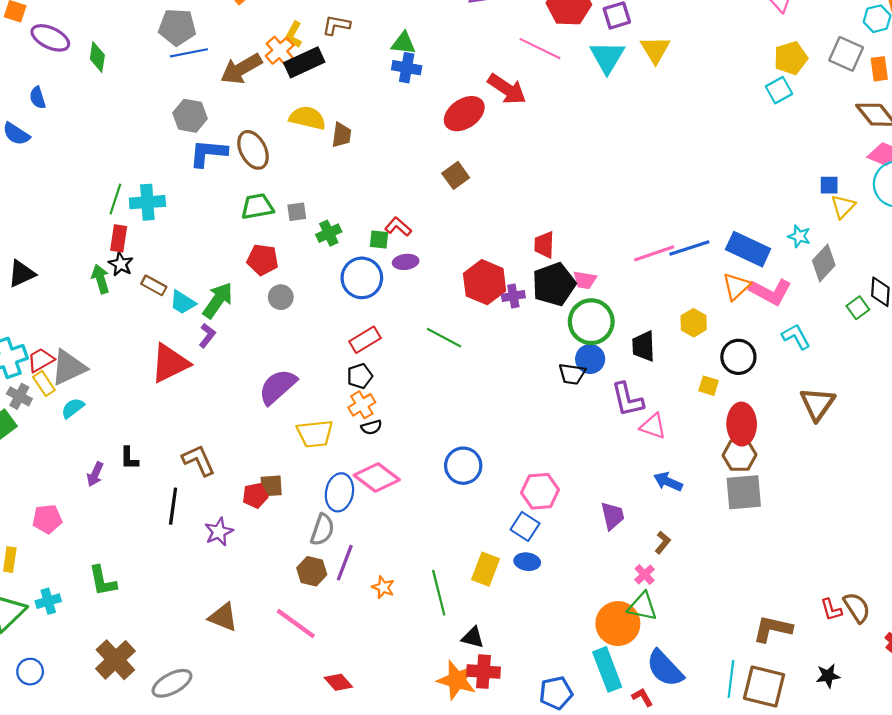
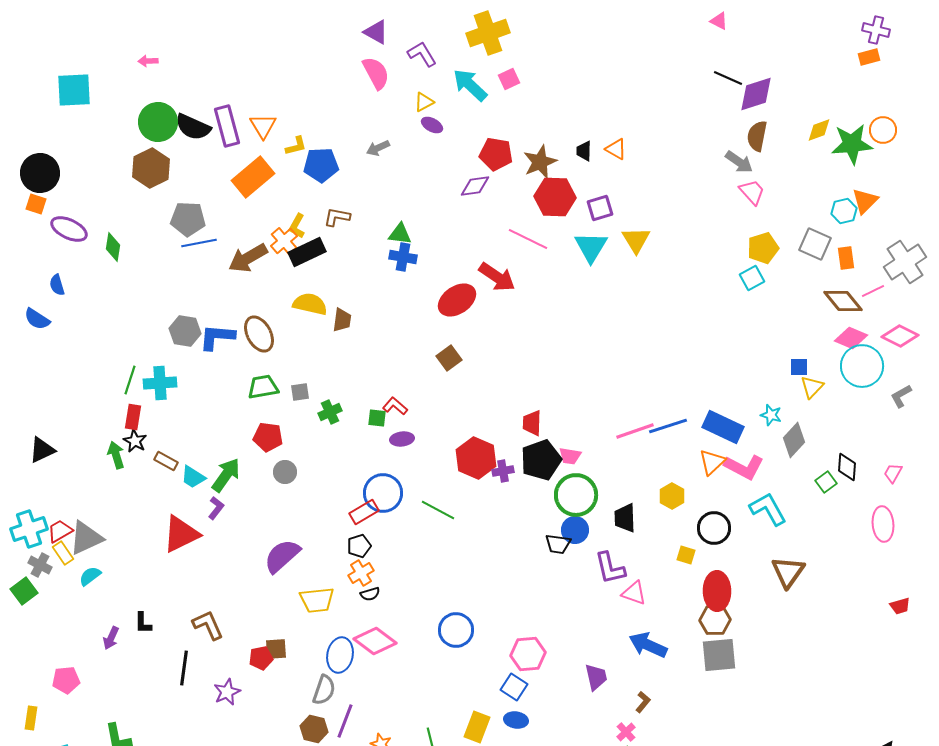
gray hexagon: (190, 116) -> (185, 331), moved
blue circle: (362, 278) -> (383, 493), moved
cyan L-shape: (796, 337) -> (768, 509), size x1.4
blue arrow: (668, 482) -> (648, 645), size x1.4

